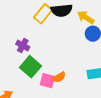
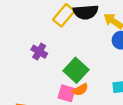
green square: (30, 67) -> (76, 70), moved

